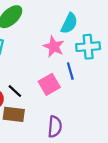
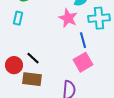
pink square: (49, 84) -> (83, 62), moved

